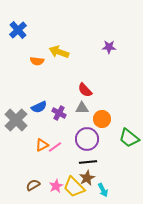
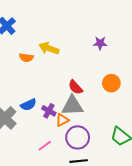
gray triangle: (82, 108) -> (72, 106), size x1.6
orange circle: (102, 119) -> (111, 83), moved
orange triangle: (42, 145) -> (62, 120), moved

